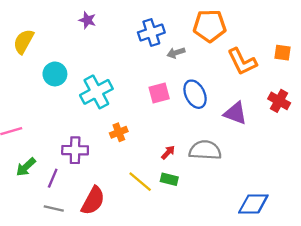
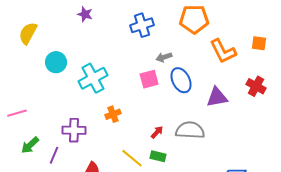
gray arrow: (176, 53) -> (164, 57), moved
purple triangle: (235, 113) -> (217, 97), turned -30

